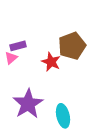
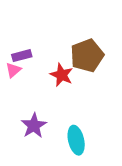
purple star: (28, 104) -> (34, 126), size x0.7

